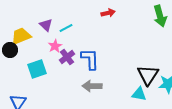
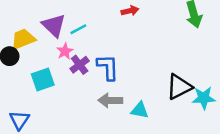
purple triangle: (46, 25) -> (54, 25), size x1.5
black triangle: (148, 75) -> (179, 87), turned 30
cyan triangle: (139, 94) -> (140, 110), moved

